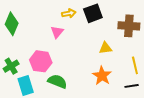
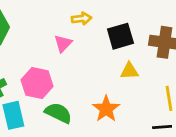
black square: (93, 13) -> (120, 36), moved
orange star: (102, 76) -> (106, 109), moved

